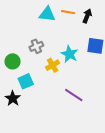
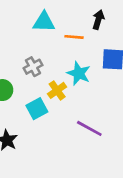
orange line: (68, 12) -> (74, 37), moved
cyan square: (26, 81) -> (37, 109), moved

